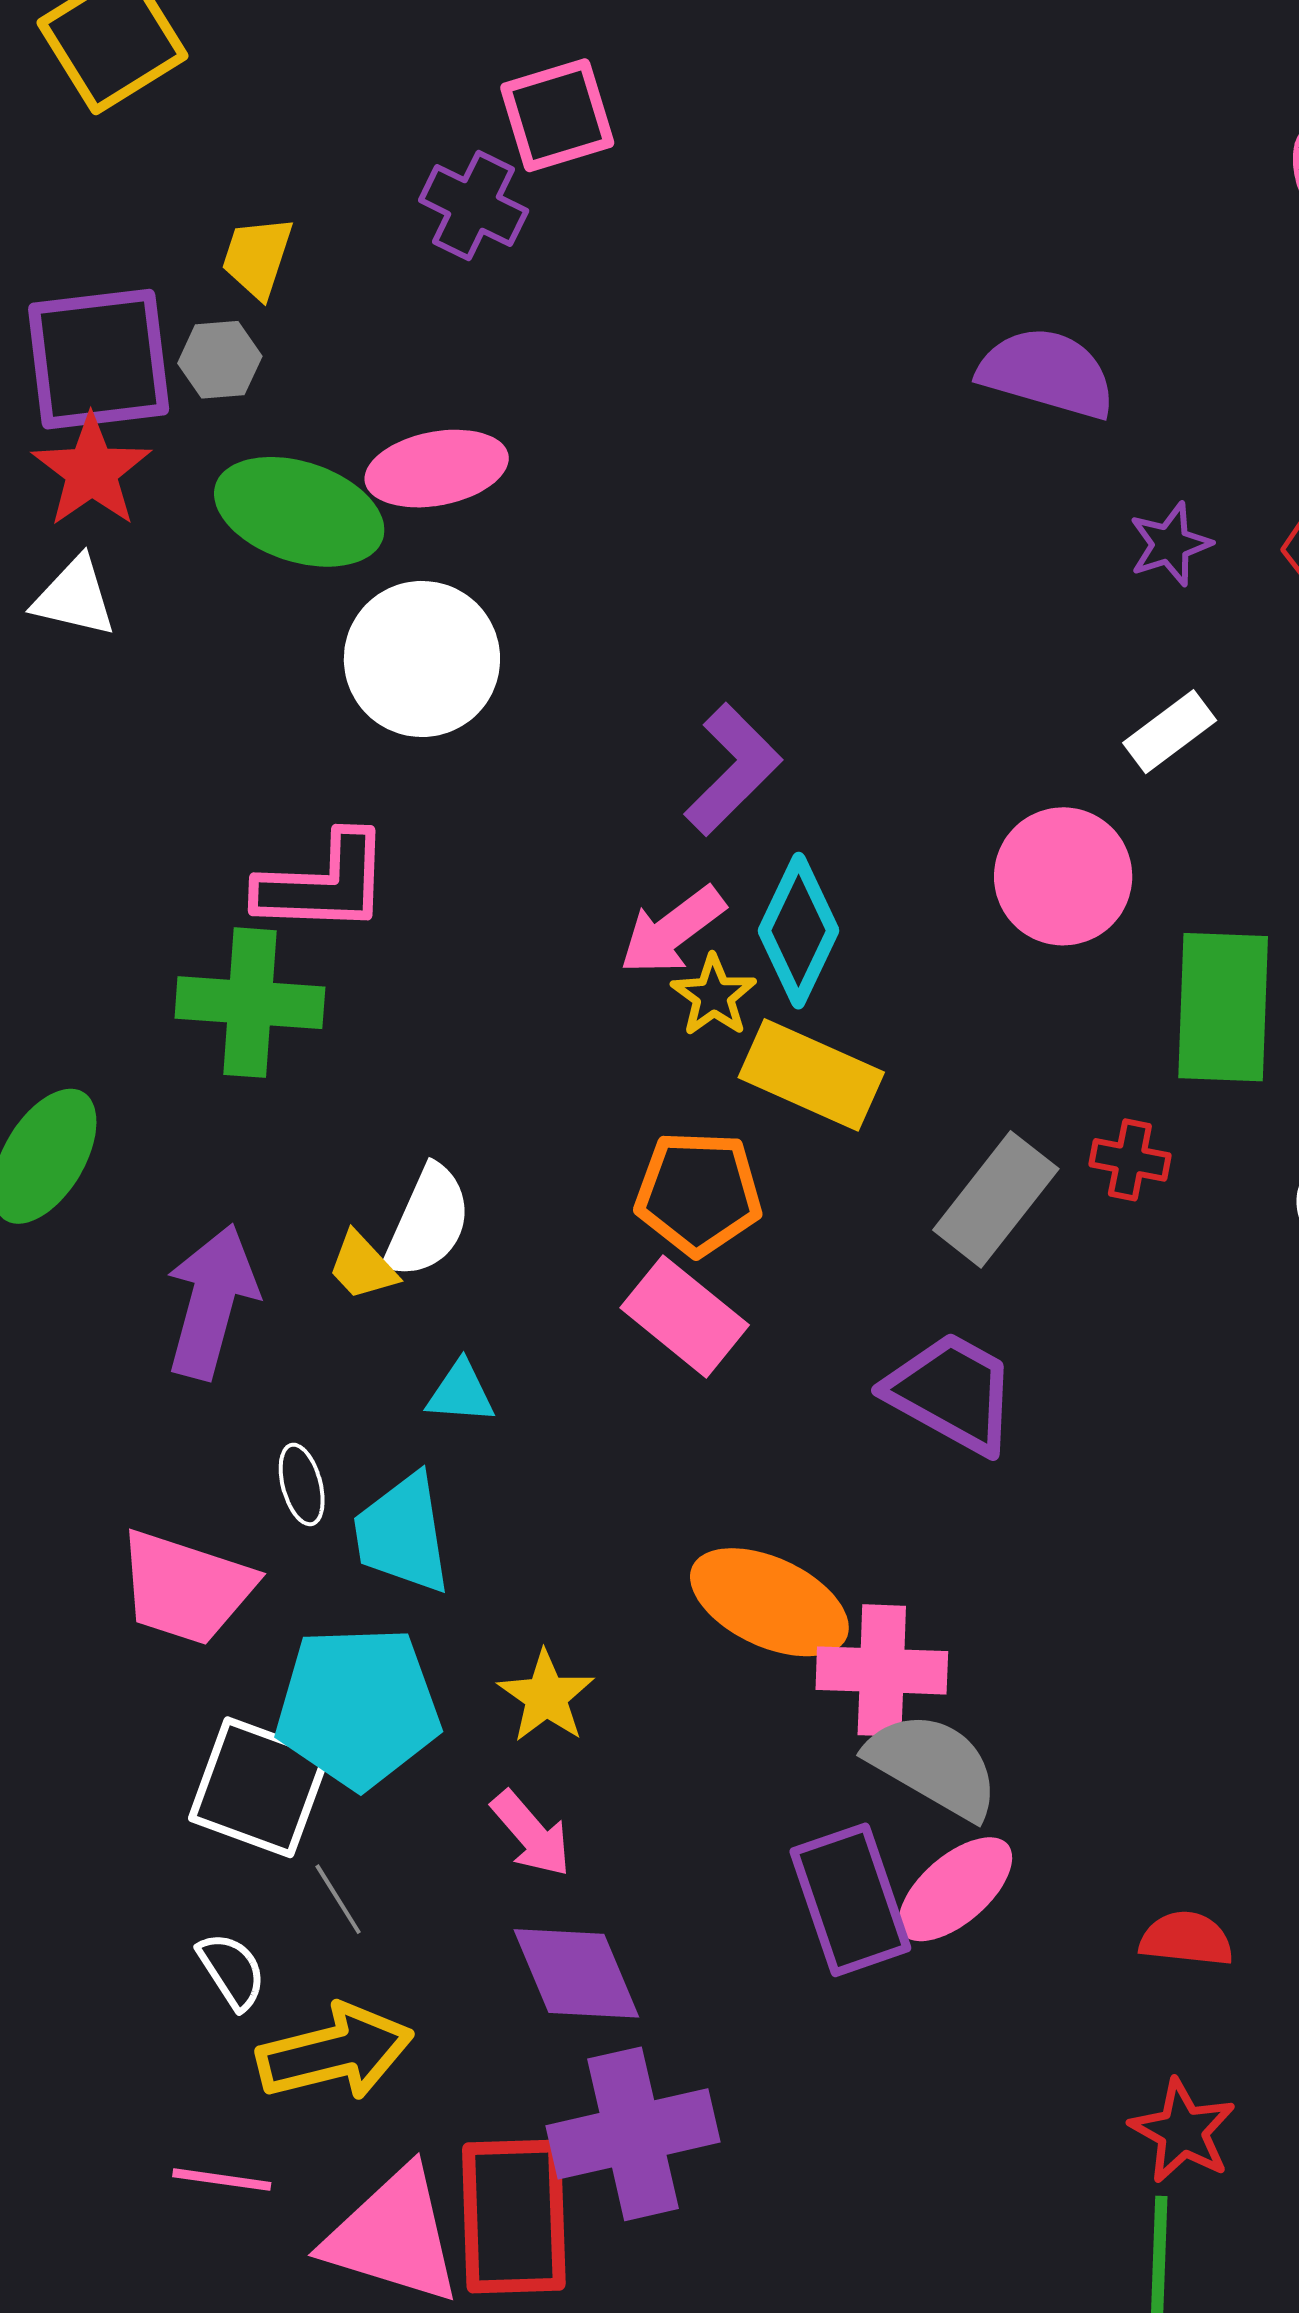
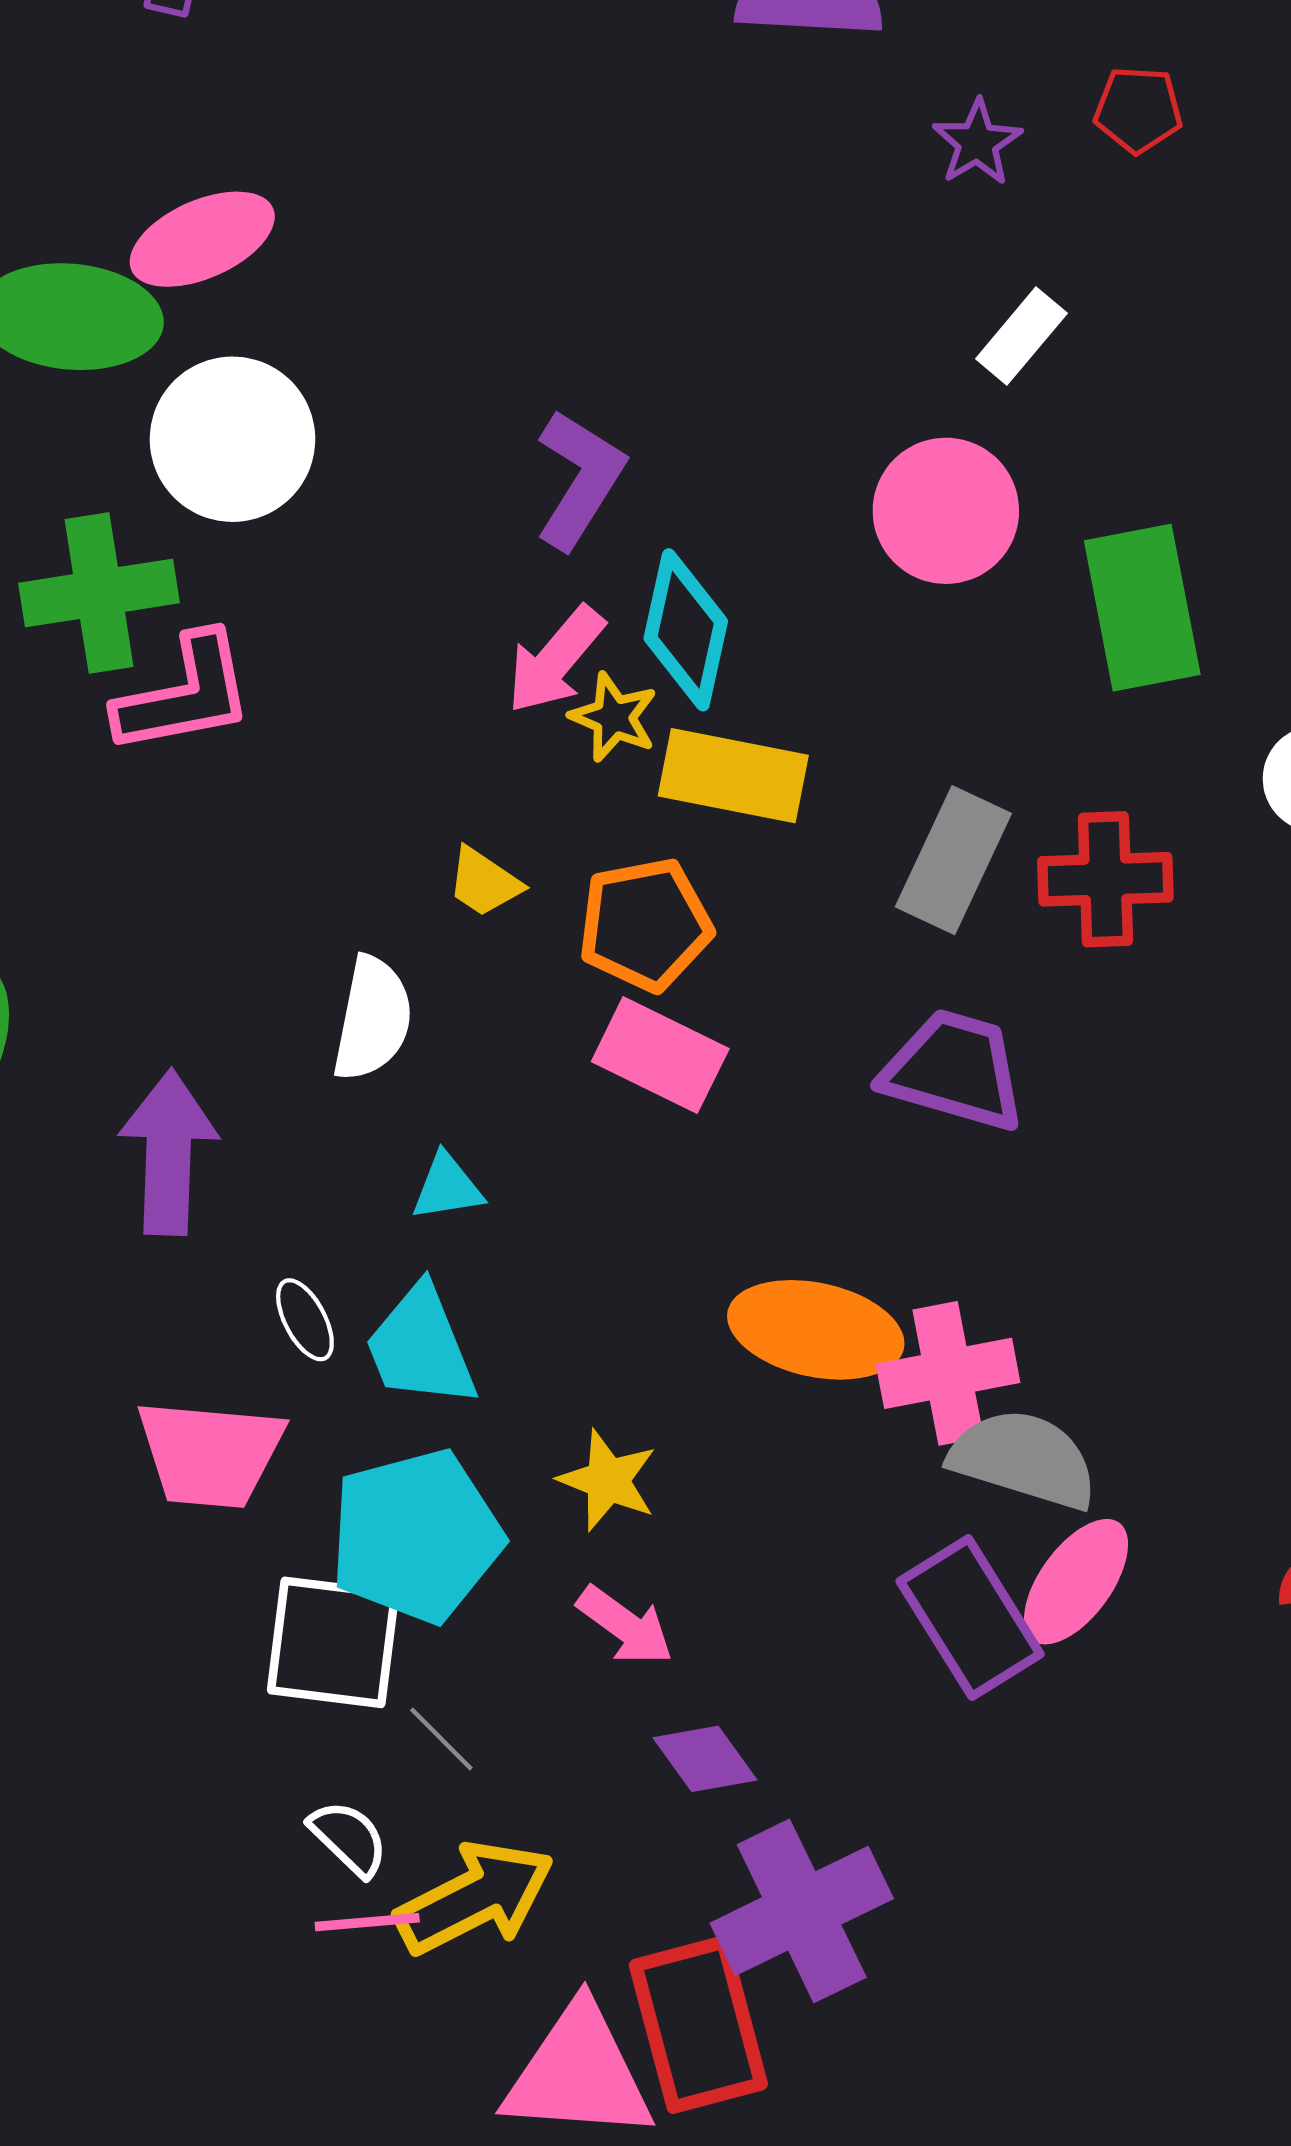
green cross: (250, 1003) -> (99, 593), moved
red cross: (1130, 1160) -> (1105, 879), moved, size x1.6
yellow trapezoid: (362, 1266) -> (484, 882), moved
purple diamond: (576, 1973) -> (705, 1759), size x0.7
pink line: (222, 2180) -> (367, 1922), moved

